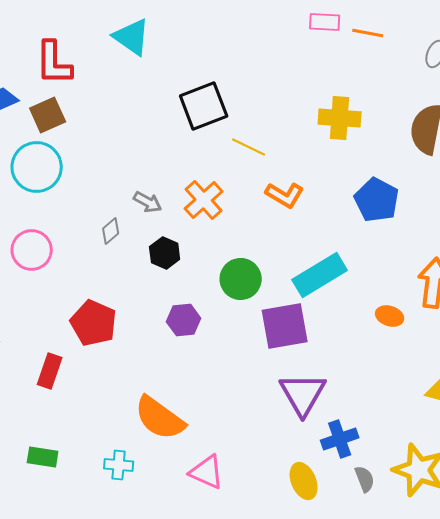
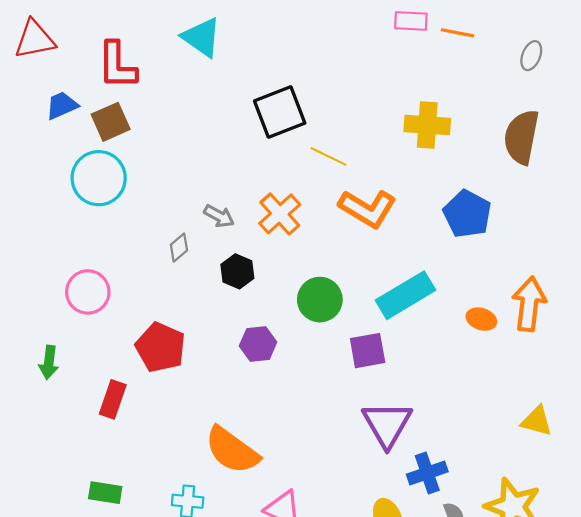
orange L-shape: (285, 195) -> (368, 208), size x1.4
pink circle: (32, 250) -> (88, 292), moved
orange ellipse: (390, 316) -> (481, 319), moved
purple square: (285, 326) -> (368, 351), size x0.7

